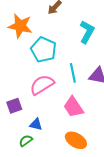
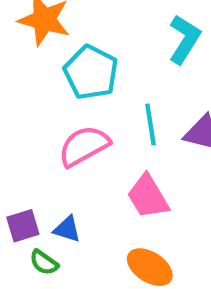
purple square: (14, 106) -> (23, 226), moved
green semicircle: (26, 141) -> (44, 262), turned -112

